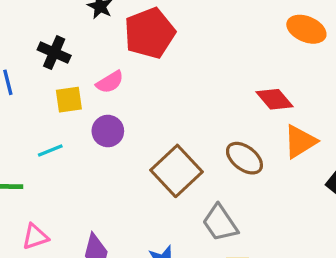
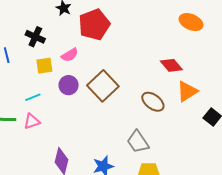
brown square: (176, 171) -> (103, 86), moved
pink triangle: (35, 237) -> (32, 121), moved

